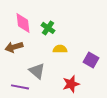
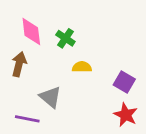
brown arrow: (14, 47) -> (19, 64), turned 120
red star: (71, 84) -> (126, 115), moved, turned -30

